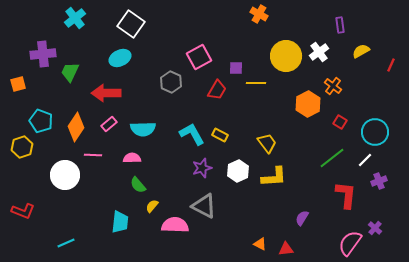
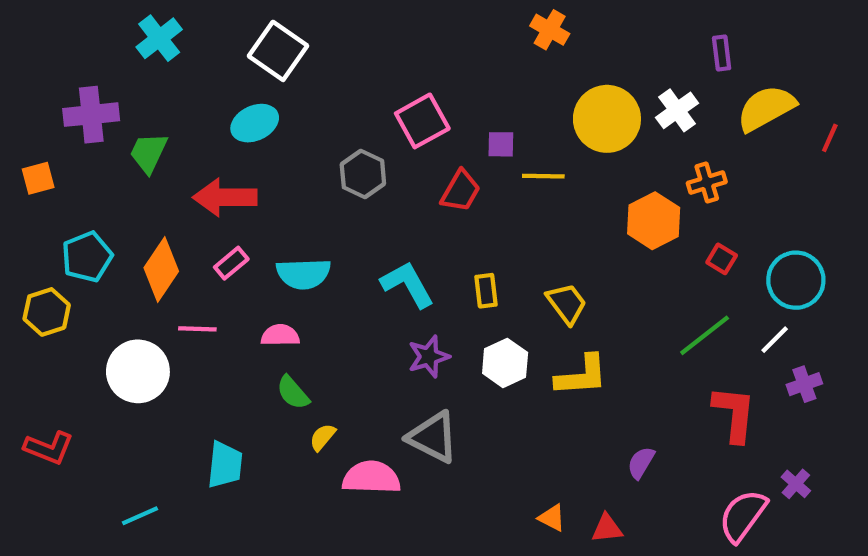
yellow semicircle: (361, 51) -> (766, 108), size x1.6
orange cross: (333, 86) -> (707, 182), turned 36
cyan pentagon: (41, 121) -> (87, 257), turned 30
yellow rectangle: (220, 135) -> (486, 291), moved, turned 56
cyan trapezoid: (120, 222) -> (225, 465), moved

